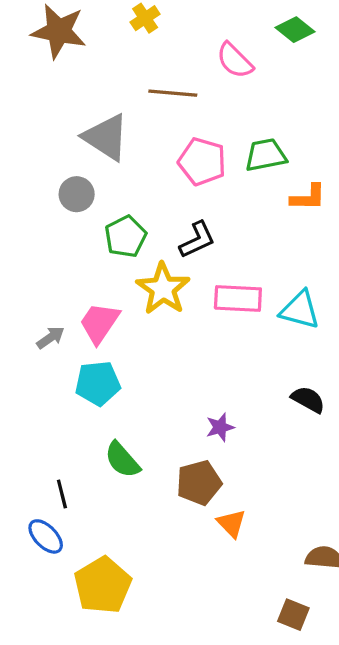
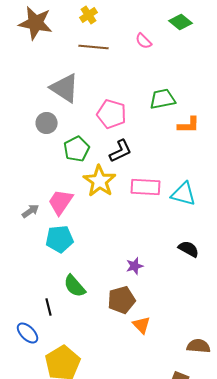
pink semicircle: (235, 61) -> (144, 41), size x0.7
brown line: (173, 93) -> (94, 47), moved
pink pentagon: (202, 162) -> (112, 114), moved
black line: (62, 494) -> (49, 307), moved

